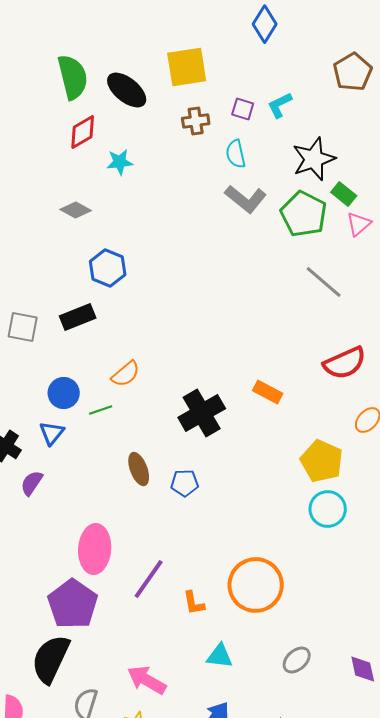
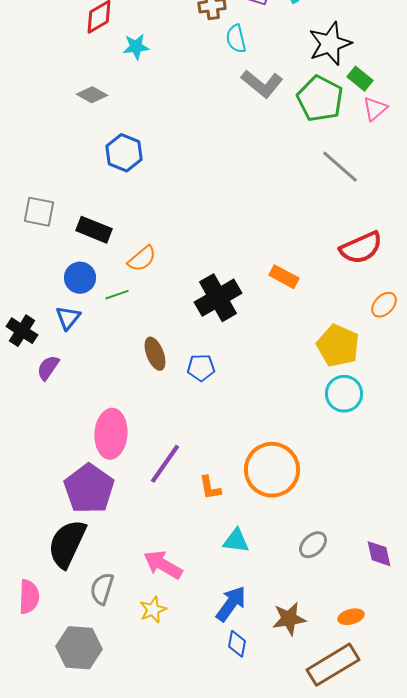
cyan semicircle: (236, 154) -> (236, 39), moved
black rectangle: (78, 317) -> (94, 230), moved, turned 44

